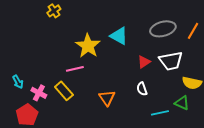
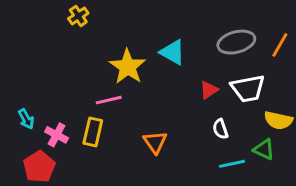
white semicircle: (142, 89) -> (220, 129), moved
yellow rectangle: (64, 91) -> (93, 132), turned 54

